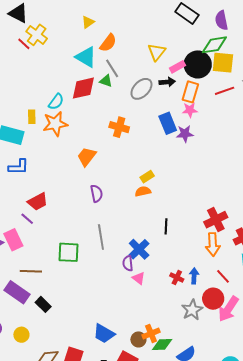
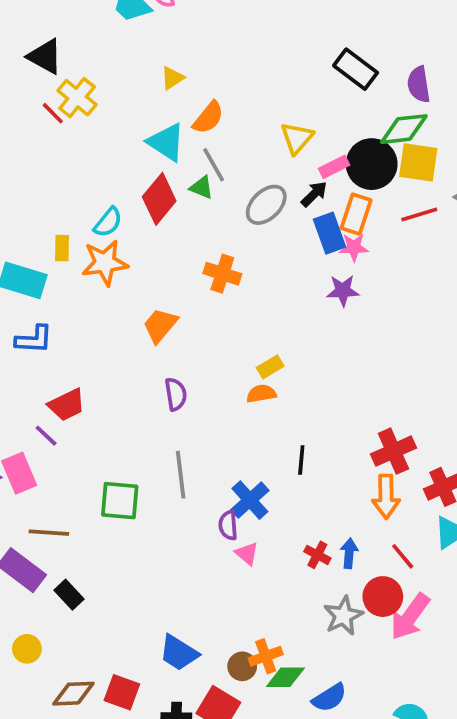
black arrow: (167, 82) -> (314, 194), turned -42
red diamond: (83, 88) -> (159, 199), turned -40
blue rectangle: (168, 123) -> (330, 233), moved

